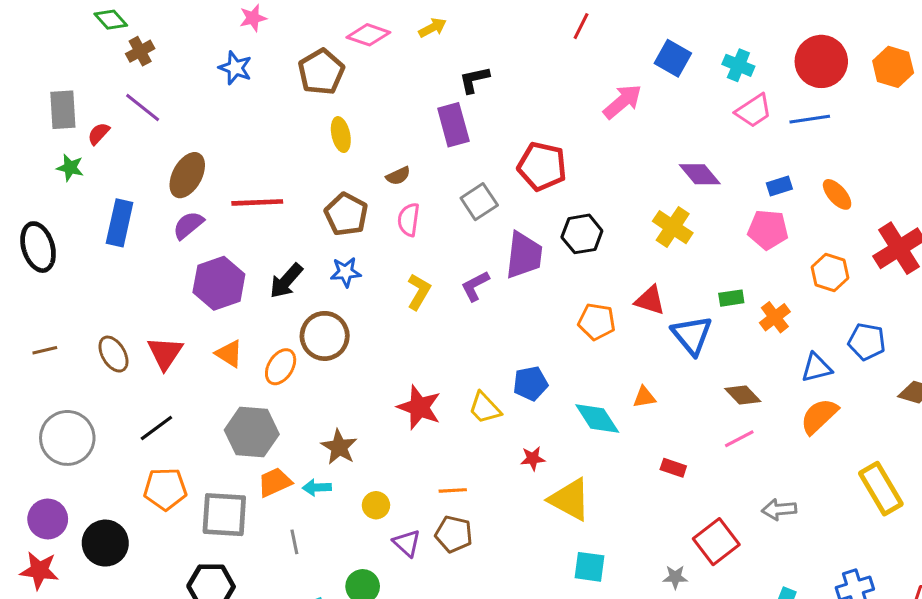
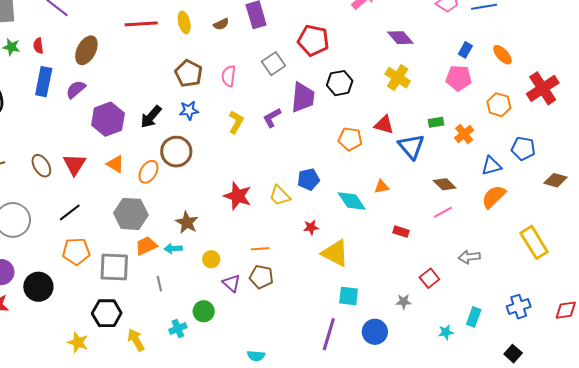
red semicircle: (99, 134) -> (38, 46), moved, turned -49
purple diamond: (700, 174) -> (400, 38), moved
brown semicircle: (398, 176) -> (221, 24), moved
blue rectangle: (779, 186) -> (465, 50), turned -42
red line: (257, 202) -> (141, 24), moved
purple semicircle: (188, 225) -> (76, 89), moved
red square: (716, 542) -> (429, 278), size x0.7

